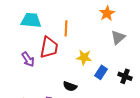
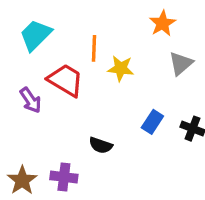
cyan trapezoid: (31, 20) -> (36, 35), turned -50
red trapezoid: (49, 47) -> (66, 80), turned -70
yellow star: (84, 57) -> (121, 68), moved

